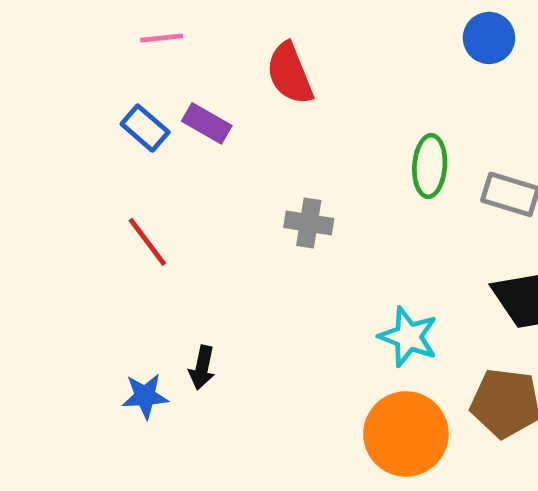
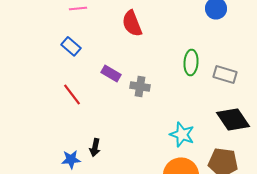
purple rectangle: (207, 123) -> (111, 73), moved

